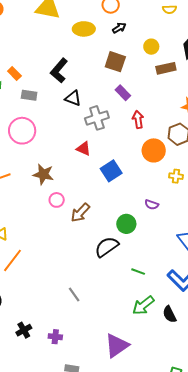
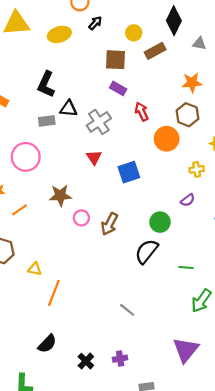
brown square: (115, 62) -> (115, 60), moved
gray rectangle: (29, 95) -> (47, 121), moved
red triangle: (83, 149) -> (94, 157), turned 49
blue square: (111, 171) -> (129, 172), turned 30
yellow cross: (176, 176) -> (197, 169), moved
purple semicircle: (152, 205) -> (188, 200), moved, turned -40

